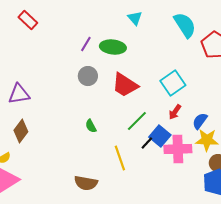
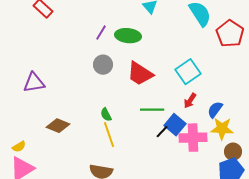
green line: (137, 121) -> (152, 110), turned 45
brown diamond: (21, 131) -> (58, 126), moved, turned 75
yellow line: (120, 158) -> (109, 135), moved

